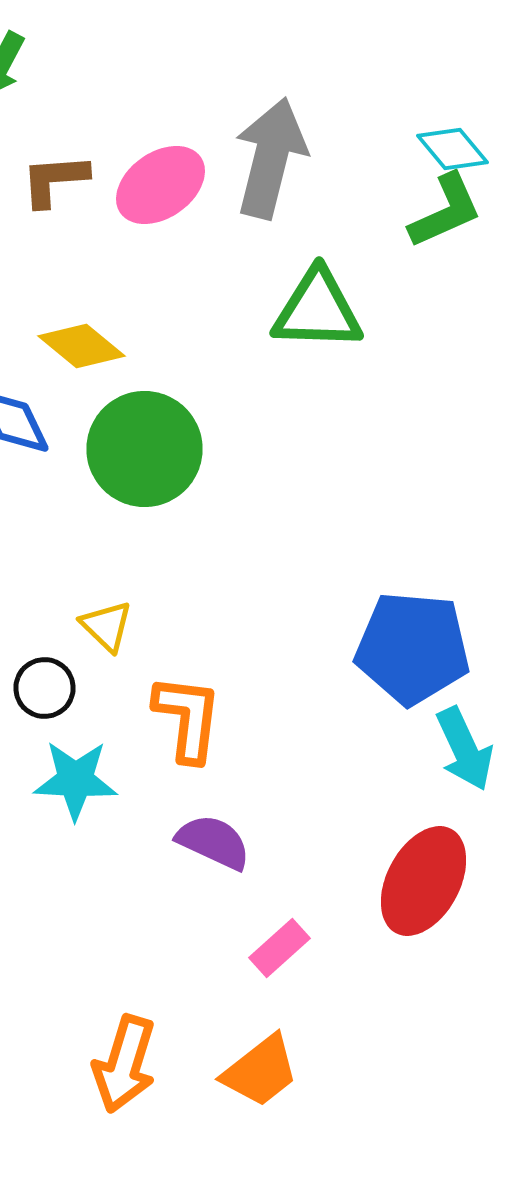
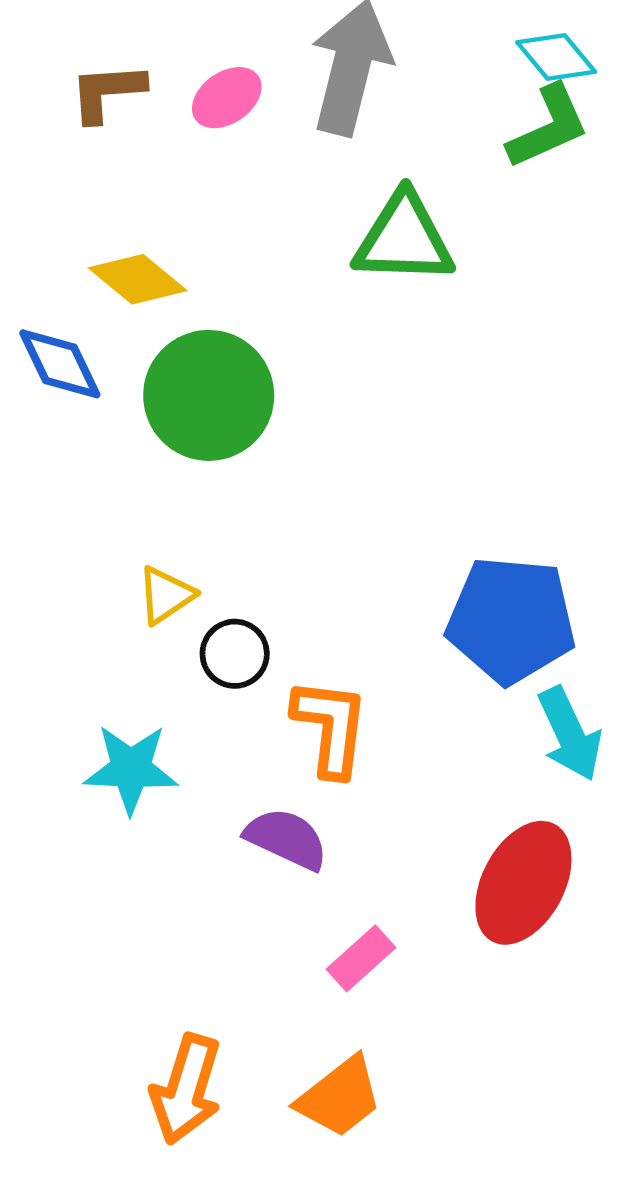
pink ellipse: (160, 185) -> (227, 98), size x0.7
yellow triangle: (106, 626) -> (166, 595), turned 42
black circle: (44, 688) -> (235, 654), moved
orange L-shape: (188, 718) -> (331, 727), moved

